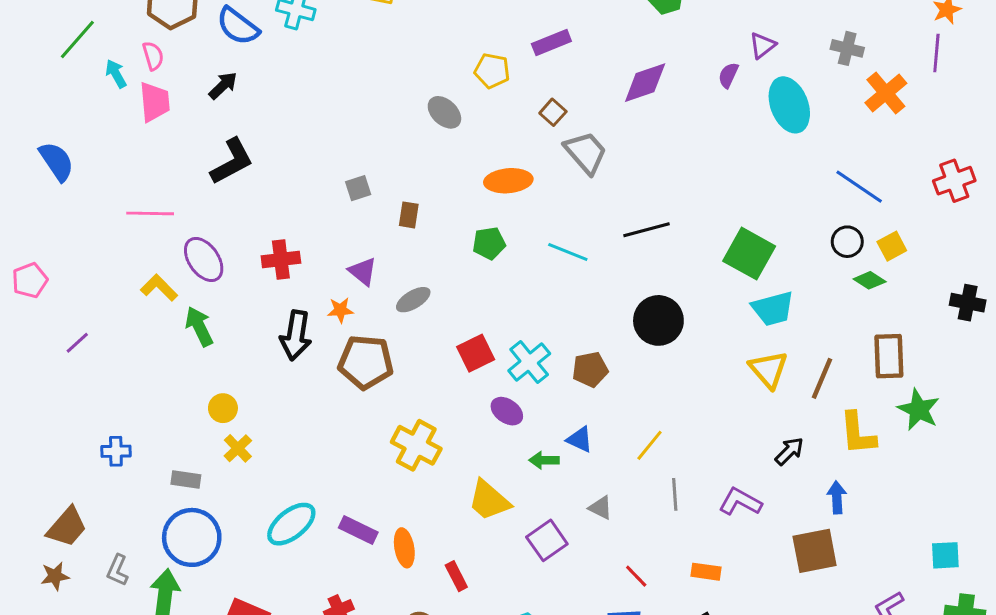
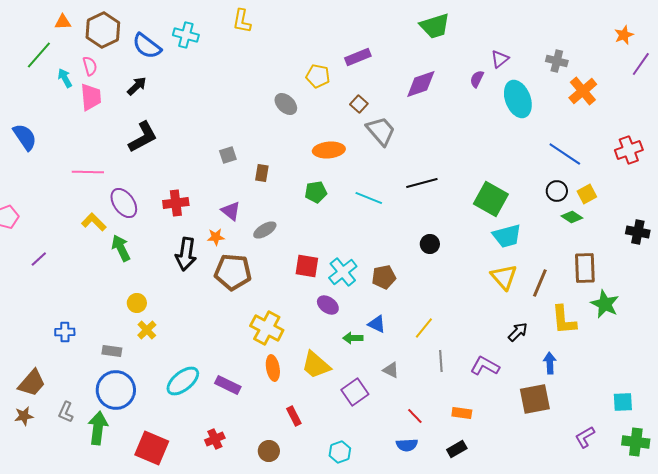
purple line: (936, 53) -> (641, 64), moved, turned 30
black circle: (658, 320) -> (430, 244), size x0.6
red square: (476, 353) -> (307, 266), turned 35
orange ellipse: (404, 548) -> (273, 368), moved

